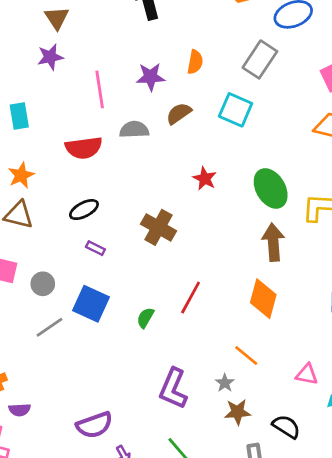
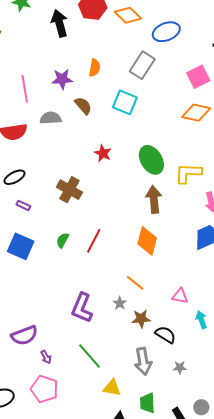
brown semicircle: (179, 113) -> (83, 106), turned 84
green semicircle: (145, 318) -> (63, 240), moved
brown star: (237, 412) -> (141, 319), moved

